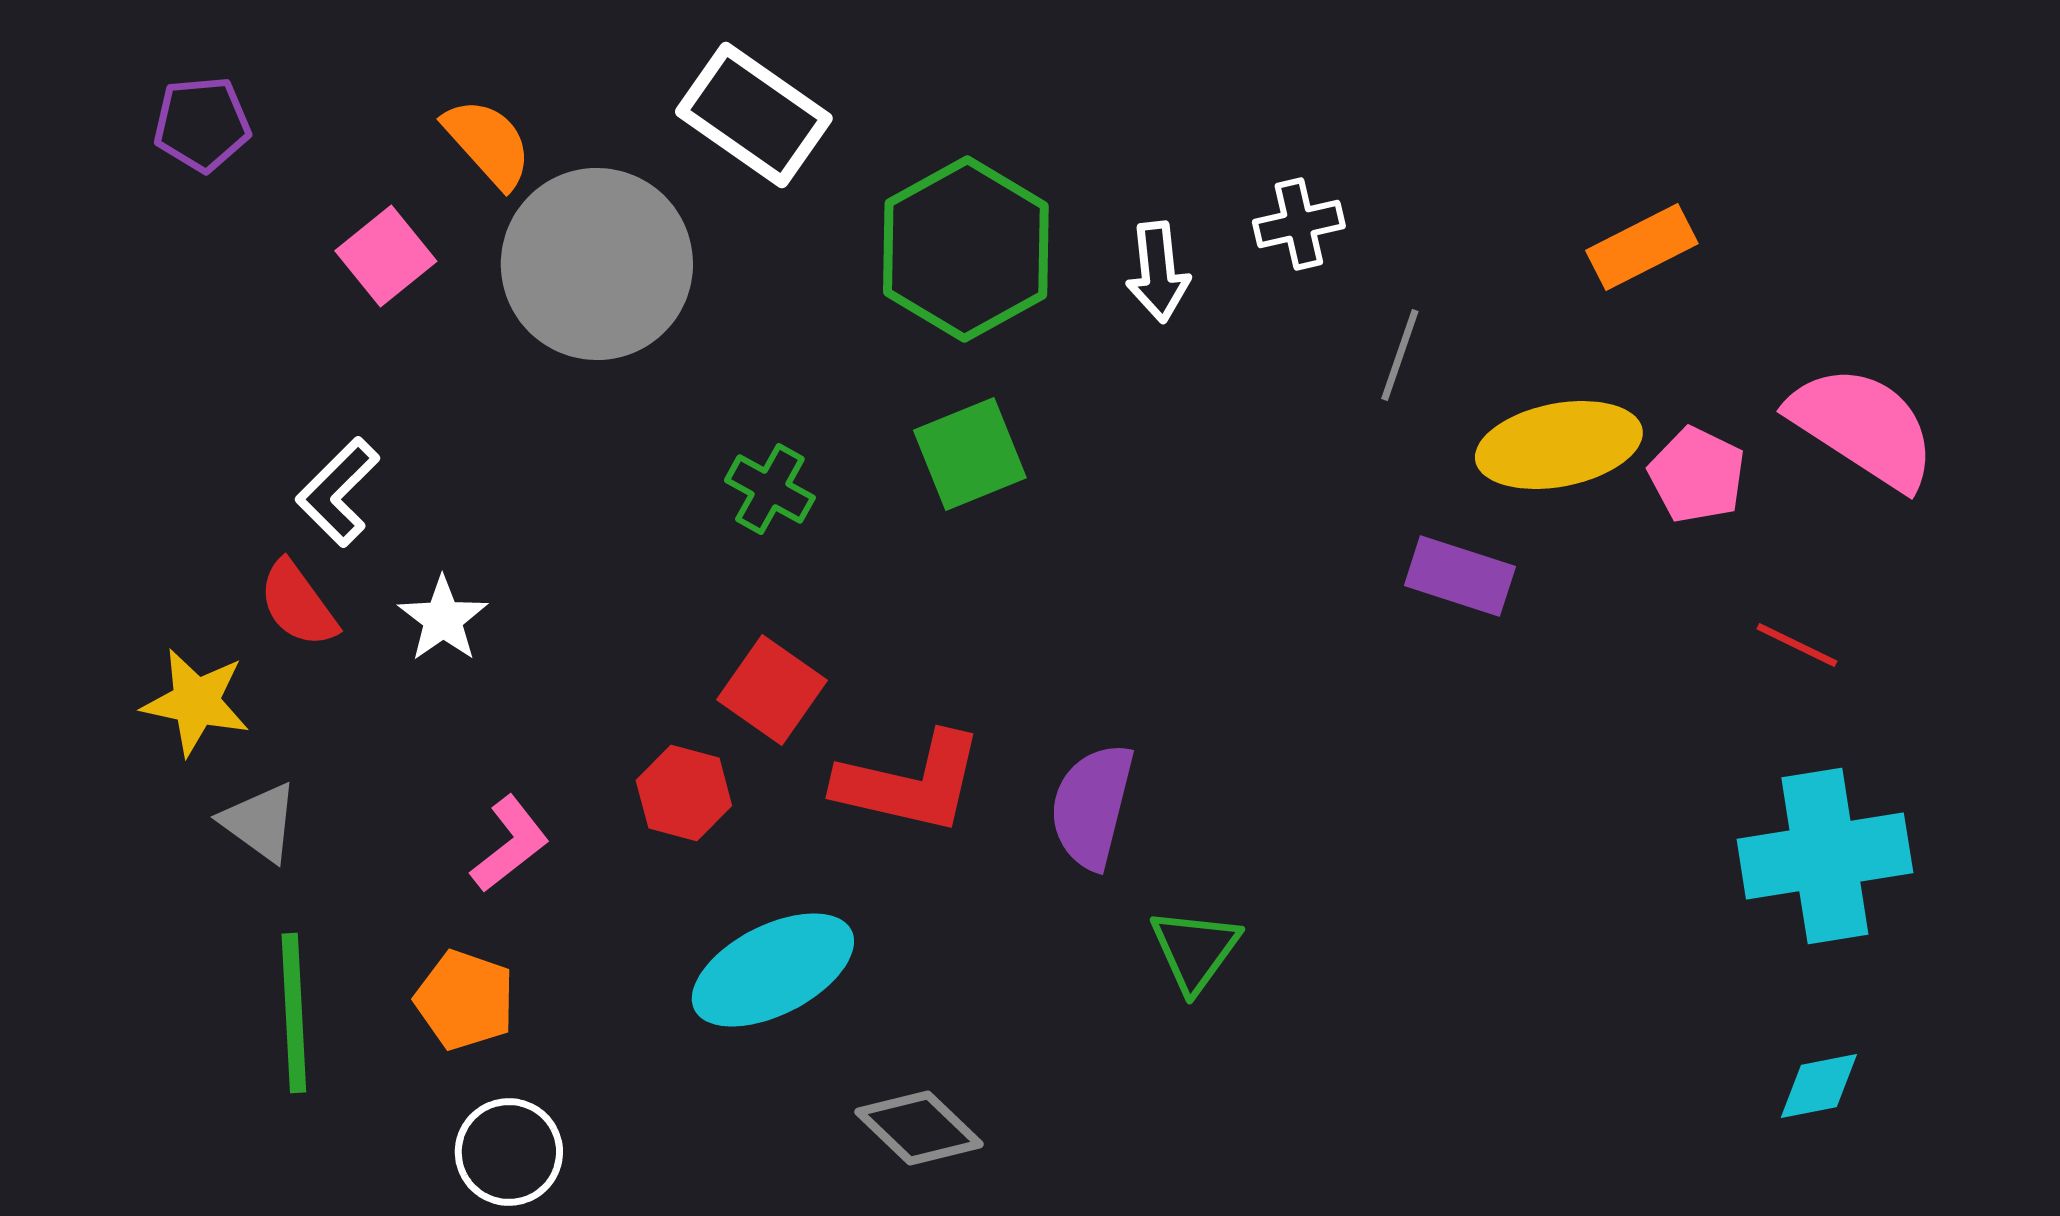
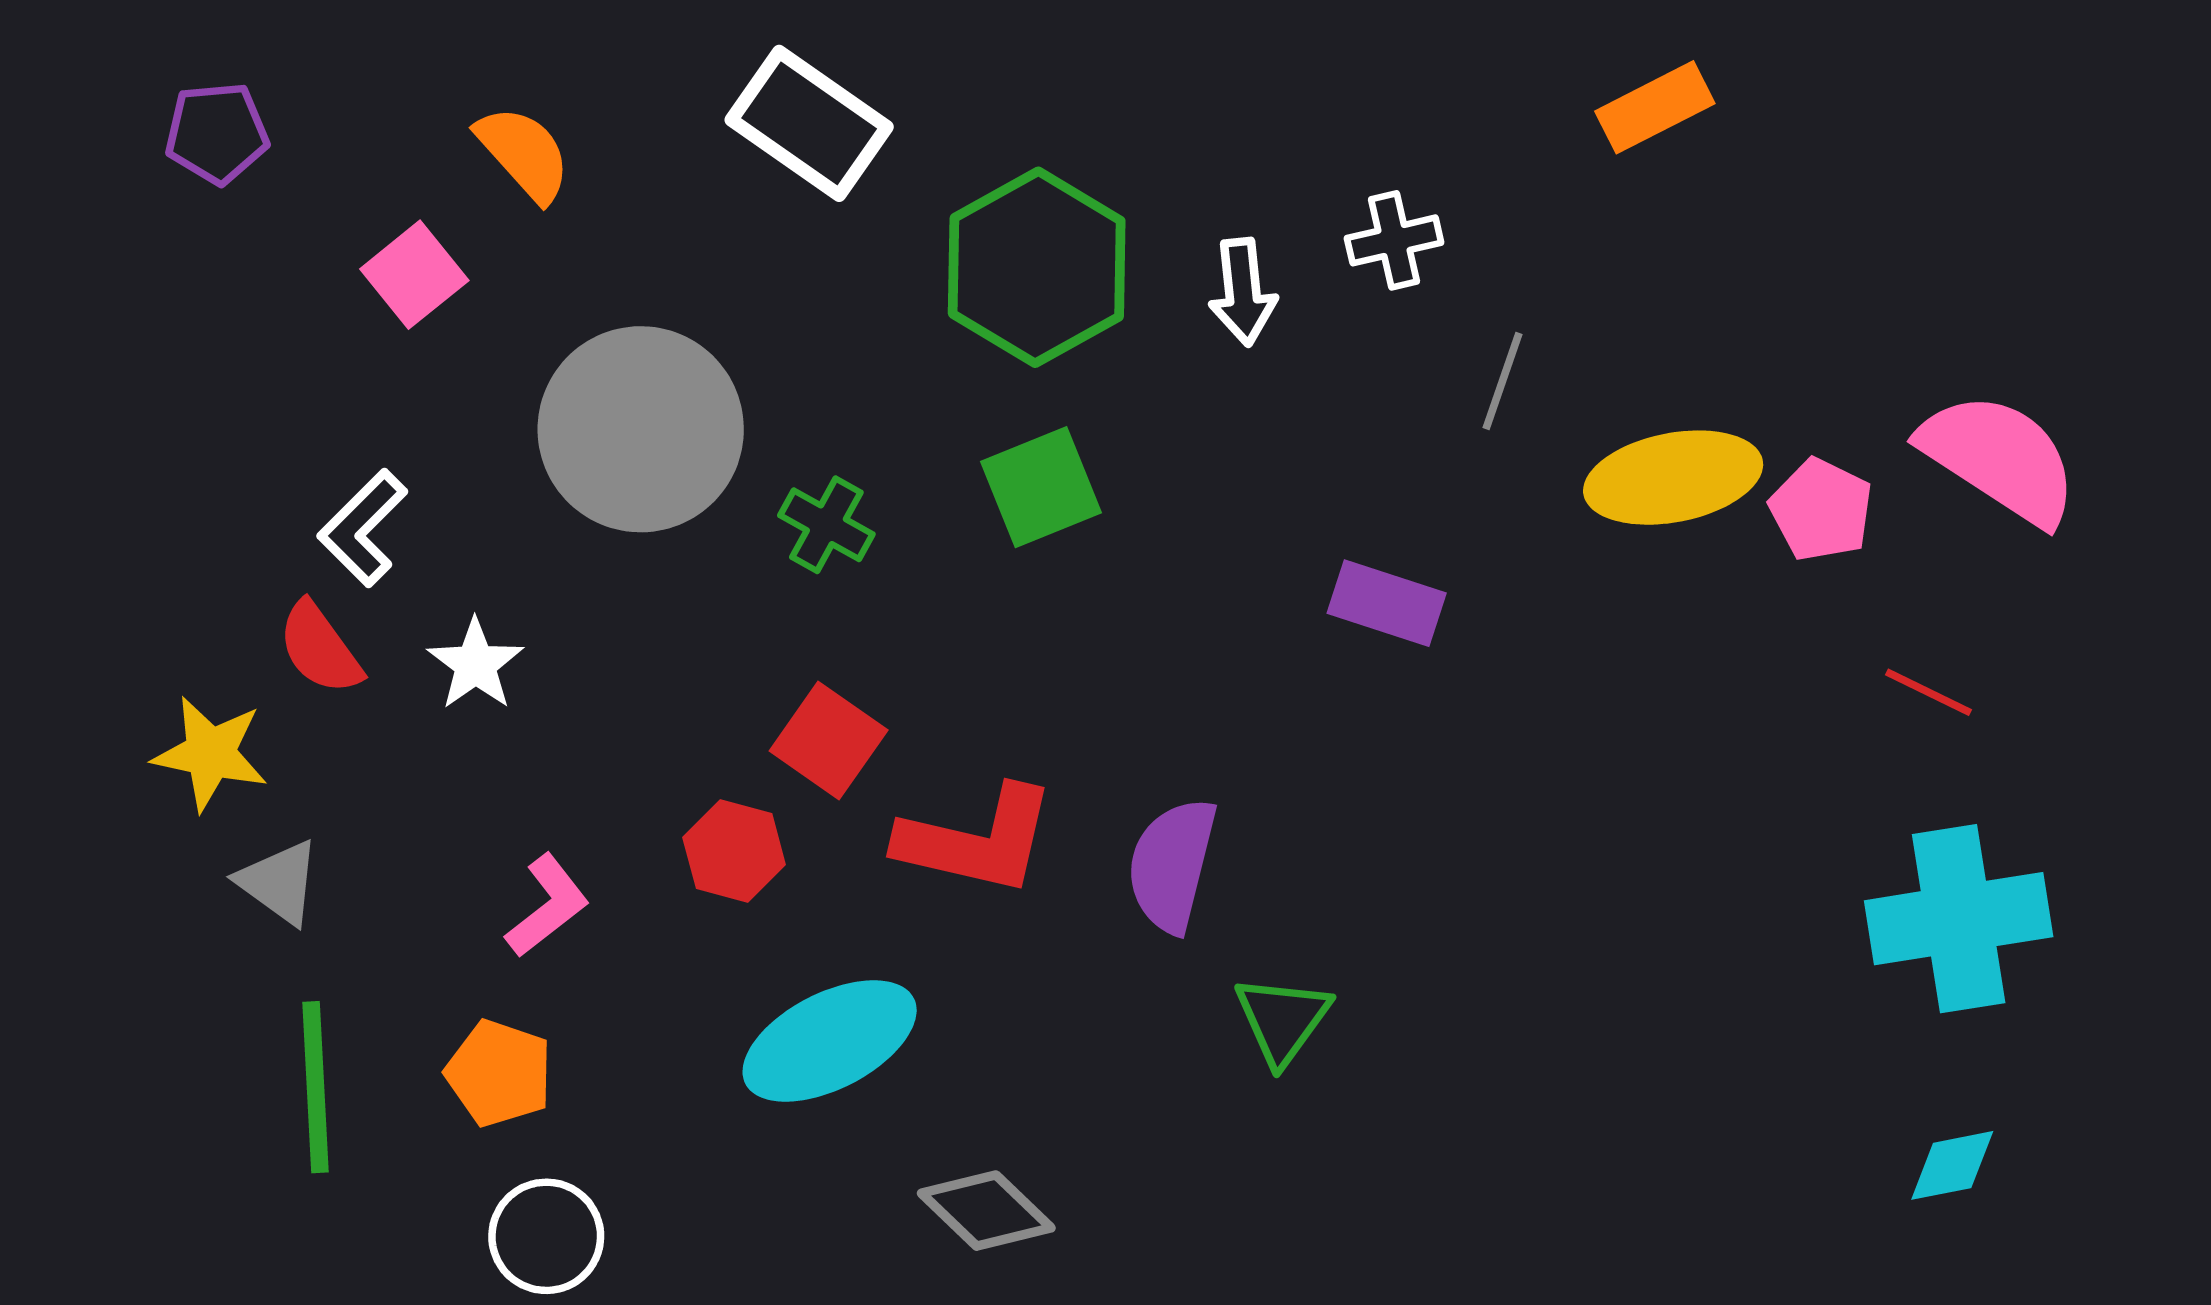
orange rectangle: (1642, 247) -> (1655, 107), moved
gray circle: (597, 264) -> (641, 429), moved
purple rectangle: (1460, 576) -> (1387, 603), moved

